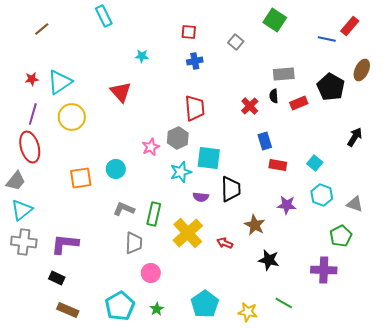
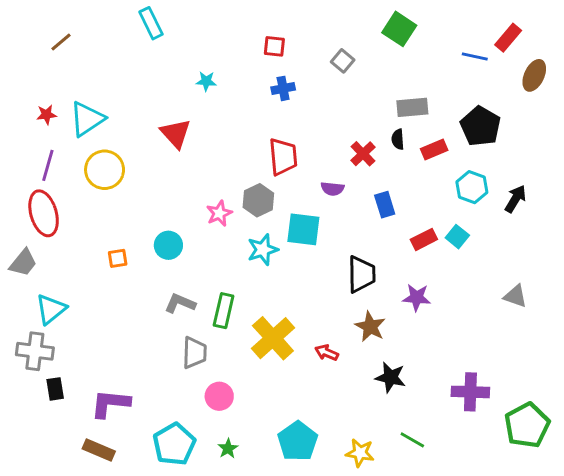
brown ellipse: (362, 70) -> (534, 75), moved
red rectangle: (278, 165) -> (424, 239), moved, turned -36
orange square: (81, 178) -> (118, 258), size x0.6
black trapezoid: (231, 189) -> (362, 274), moved
cyan hexagon: (322, 195) -> (472, 187), moved
purple semicircle: (201, 197) -> (332, 189), moved
cyan triangle: (22, 210) -> (51, 309), moved
green pentagon: (341, 236) -> (527, 425), moved, size x1.4
purple L-shape: (65, 244) -> (110, 404), moved
black rectangle: (57, 278) -> (55, 389), moved, turned 56

